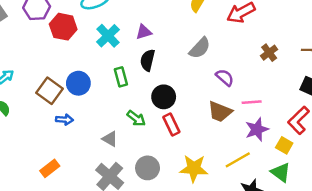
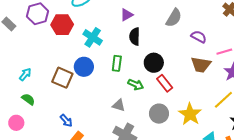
cyan cross: (108, 36) -> (93, 37), moved
green rectangle: (121, 77) -> (117, 63), moved, turned 35
blue arrow: (65, 120) -> (66, 121), moved, turned 56
gray circle: (148, 168) -> (159, 114), moved
yellow star: (194, 168) -> (190, 114), turned -30

